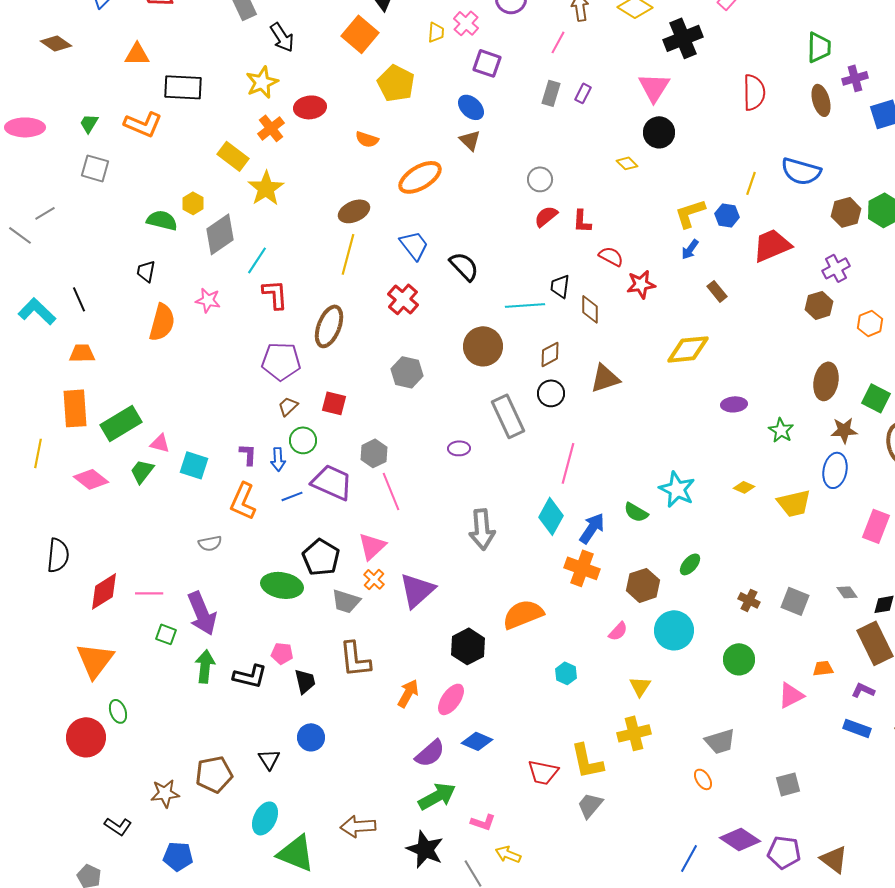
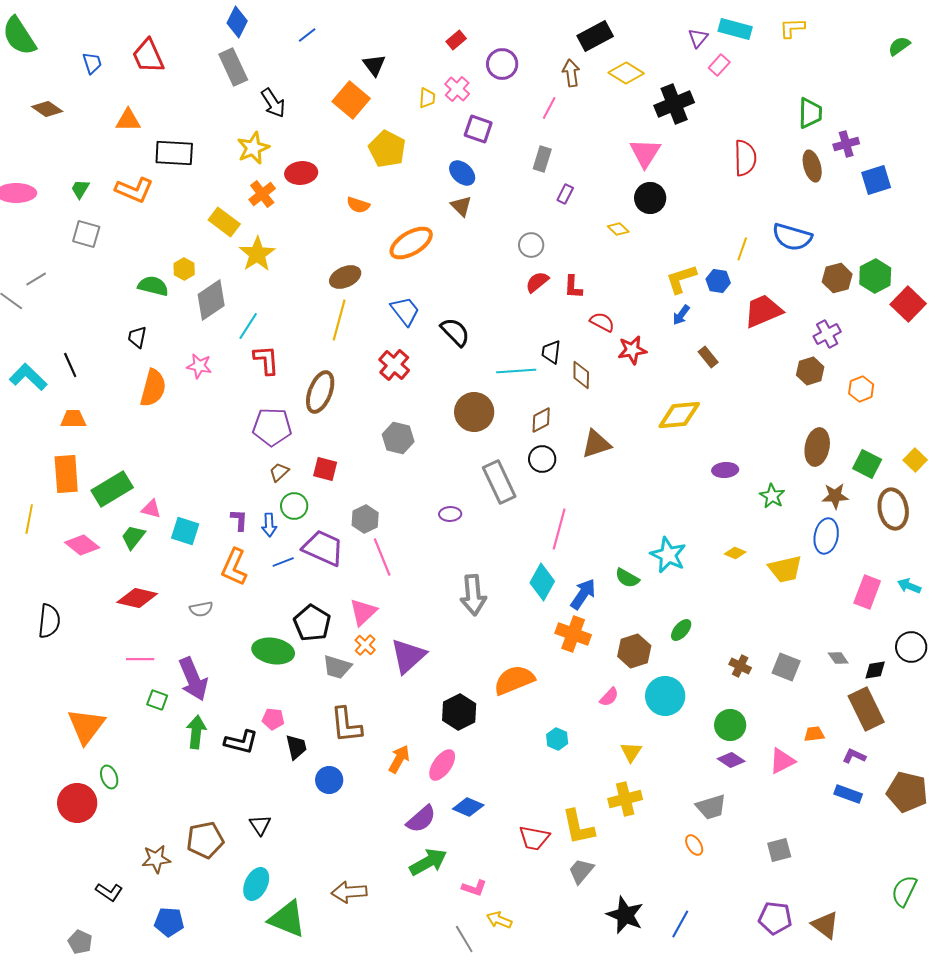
purple rectangle: (583, 93) -> (565, 194), moved
red diamond: (104, 591) -> (137, 598), moved, turned 45
blue circle: (311, 737) -> (329, 780), moved
purple diamond: (740, 839) -> (731, 760), moved, size x0.7
black star: (425, 849) -> (625, 915), moved

